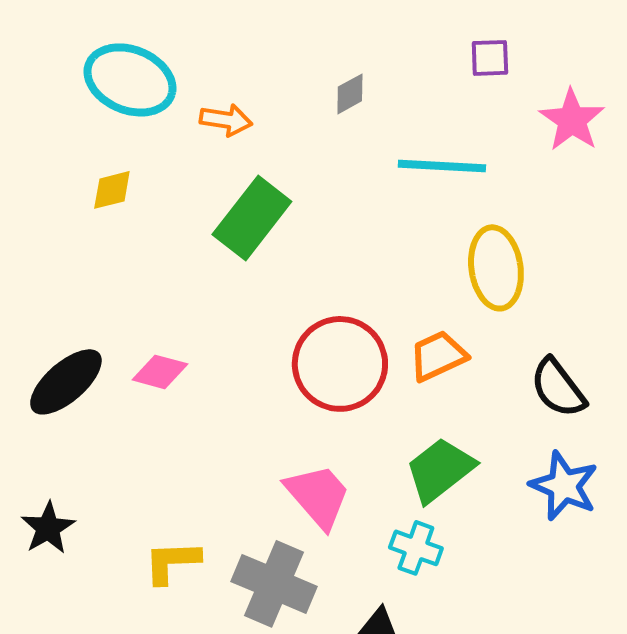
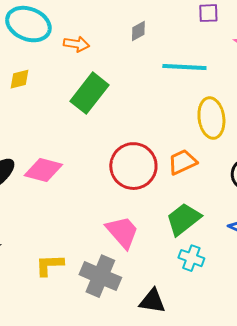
pink diamond: (160, 372) -> (43, 170), size x1.4
cyan cross: (416, 548) -> (191, 258), moved

